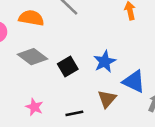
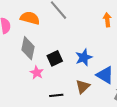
gray diamond: (32, 57) -> (28, 48), turned 60
pink star: (34, 107) -> (37, 73), moved

